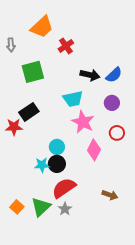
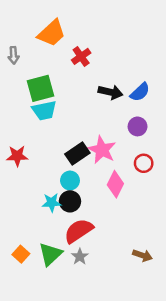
cyan trapezoid: (73, 99) -> (44, 110), moved
black rectangle: (29, 112) -> (77, 153), moved
brown arrow: (110, 195) -> (142, 255), moved

